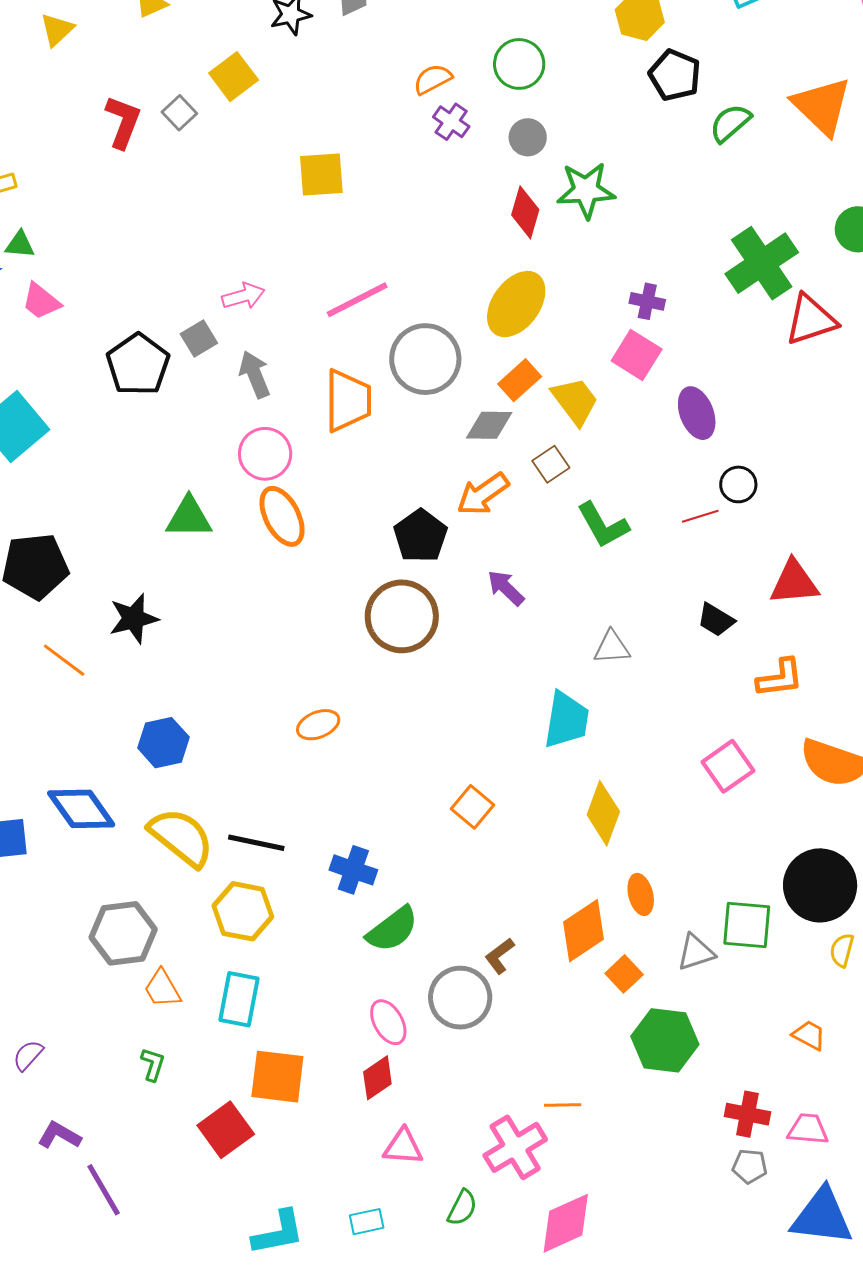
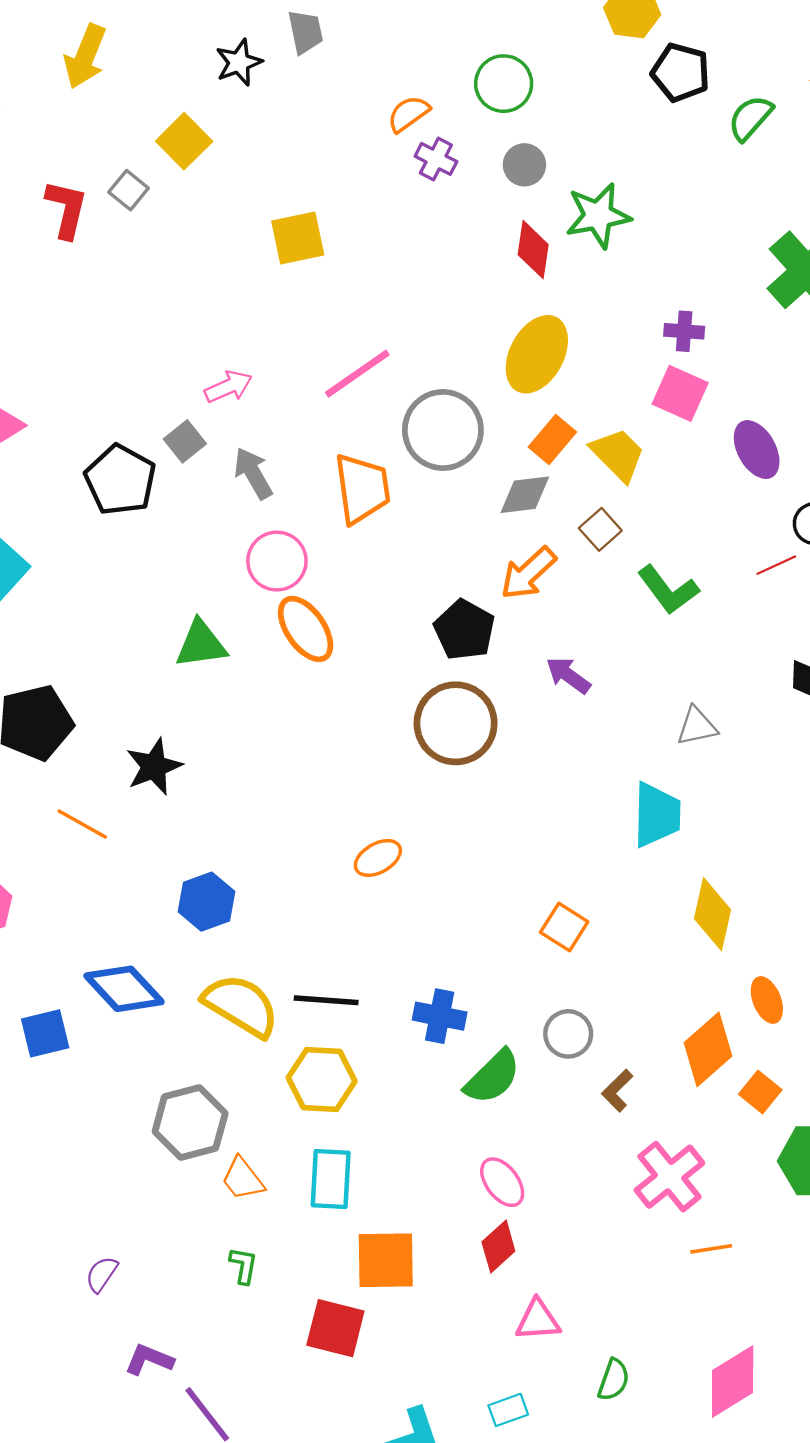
gray circle: (460, 998) -> (568, 1034), moved, size x0.7
red square: (226, 1130) -> (335, 1328), turned -32
pink cross: (515, 1147) -> (669, 1177), moved

